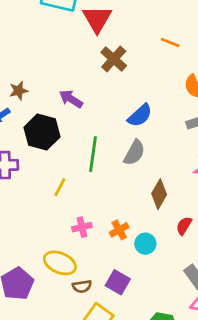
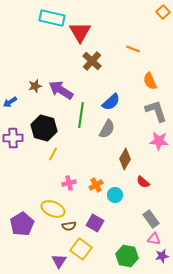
brown star: (19, 91) -> (35, 86), moved
purple arrow: (71, 99) -> (61, 90), size x1.4
black hexagon: (42, 132) -> (44, 128), moved
green line: (93, 154) -> (81, 115), moved
red semicircle: (184, 226) -> (143, 182), turned -80

